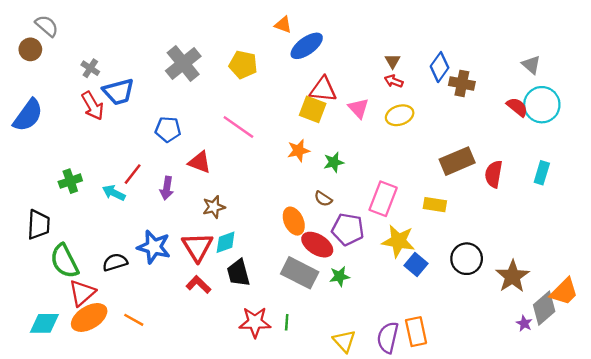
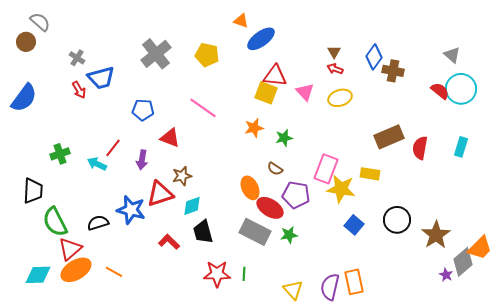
red arrow: (93, 106) -> (79, 90), size x0.7
yellow star: (398, 241) -> (341, 189), moved
red triangle: (197, 247) -> (160, 194), moved, turned 44

